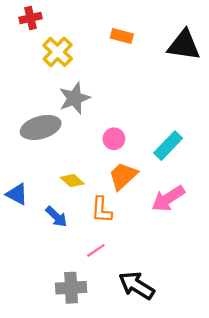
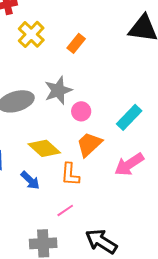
orange rectangle: (122, 36) -> (76, 43), moved, turned -66
gray star: (74, 98) -> (58, 90), moved
yellow diamond: (72, 181) -> (44, 148), size x1.5

